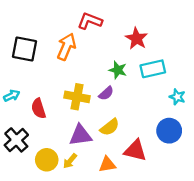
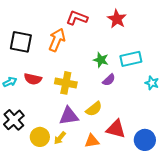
red star: (136, 38) -> (117, 19), moved
purple semicircle: (106, 93) -> (109, 80), moved
red semicircle: (38, 108) -> (33, 79), moved, turned -60
blue circle: (169, 131) -> (145, 140), moved

